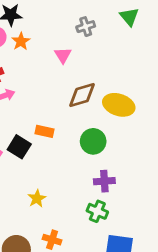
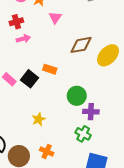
pink triangle: (63, 55) -> (55, 18), moved
yellow ellipse: (119, 105) -> (108, 55), turned -70
green circle: (93, 141) -> (77, 96), moved

